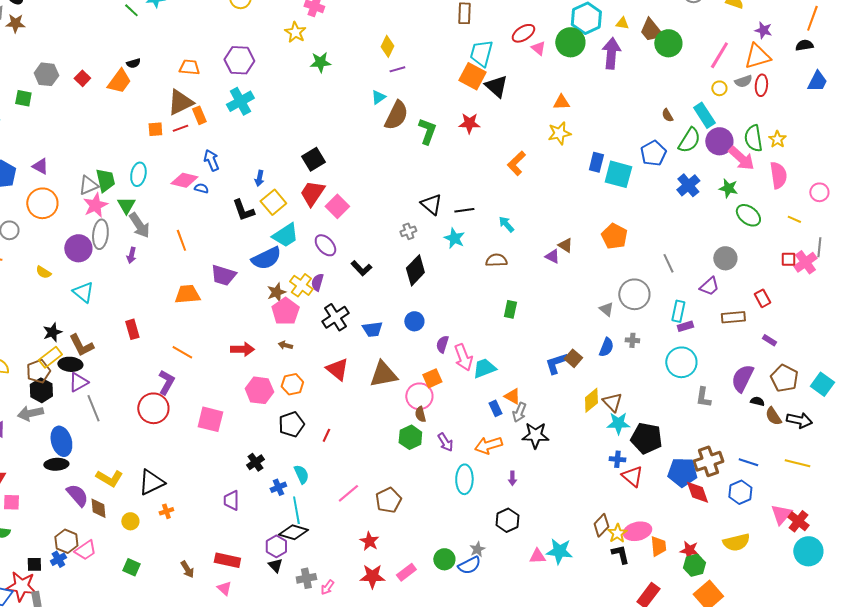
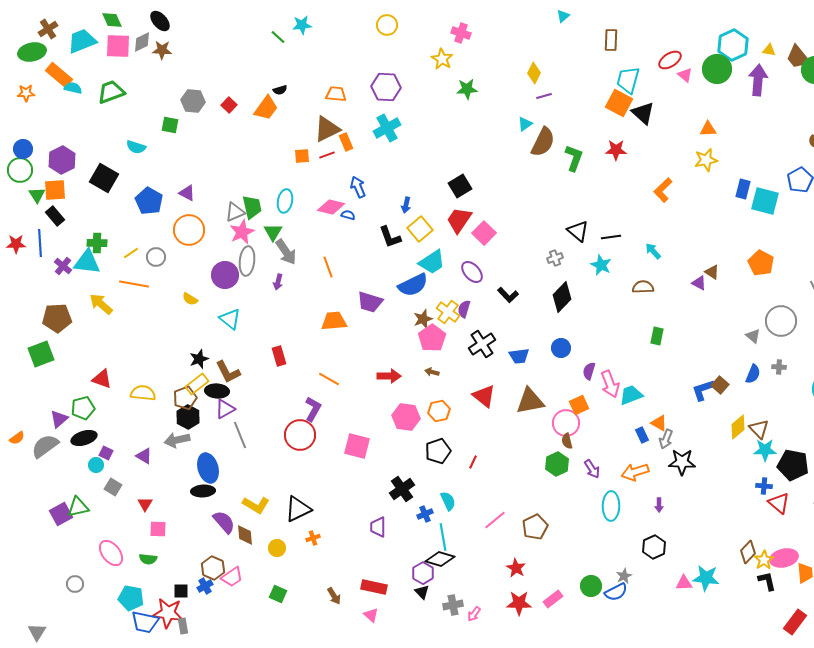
black cross: (255, 462) -> (402, 489), size x1.4

